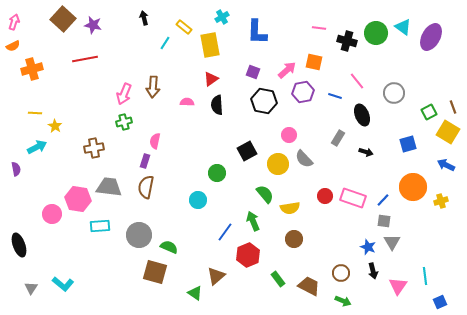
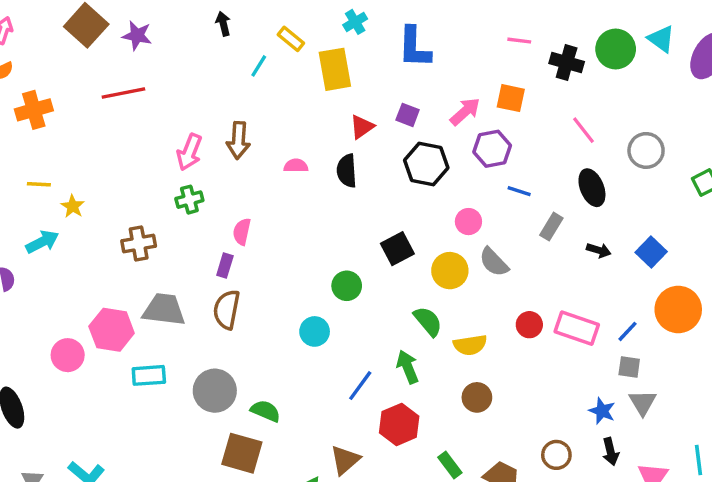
red triangle: (211, 79) -> (362, 127), moved
blue line: (335, 96) -> (519, 191), moved
blue square: (408, 144) -> (651, 252), moved, turned -30

